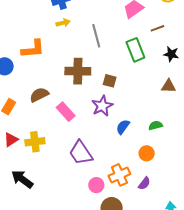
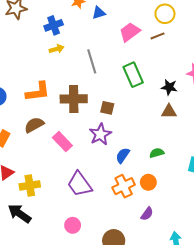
brown line: (157, 28) -> (158, 36), moved
orange L-shape: (33, 49) -> (38, 92), moved
black star: (171, 54) -> (169, 87), moved
yellow cross: (35, 142) -> (30, 185), moved
orange cross: (119, 175) -> (124, 186), moved
pink circle: (96, 185) -> (73, 225), moved

